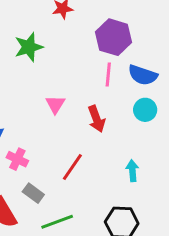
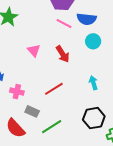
pink line: (108, 74) -> (64, 24), turned -56
red line: (72, 167) -> (54, 89), turned 36

